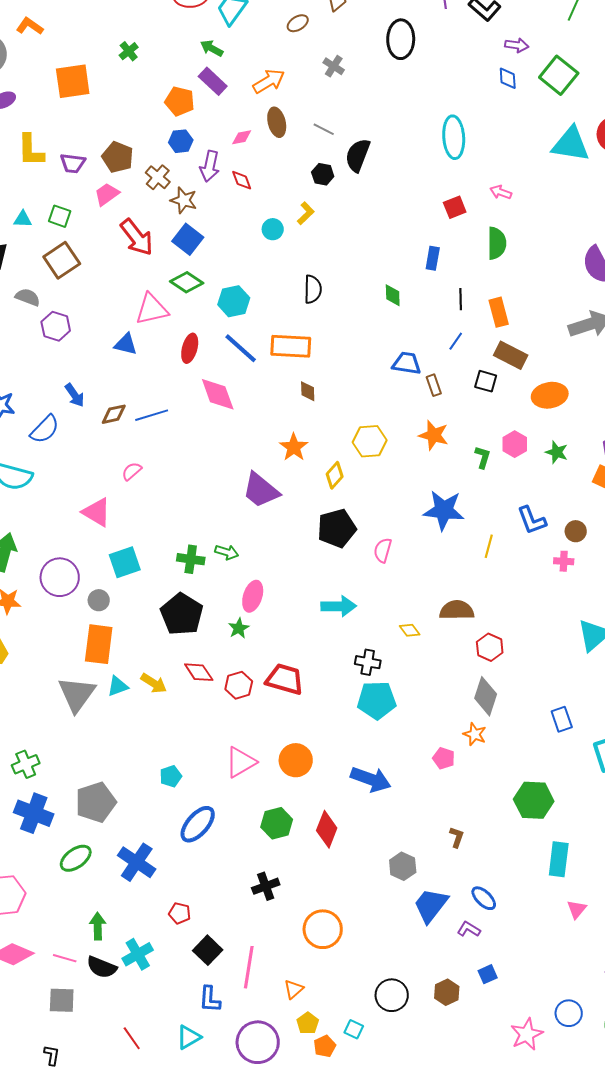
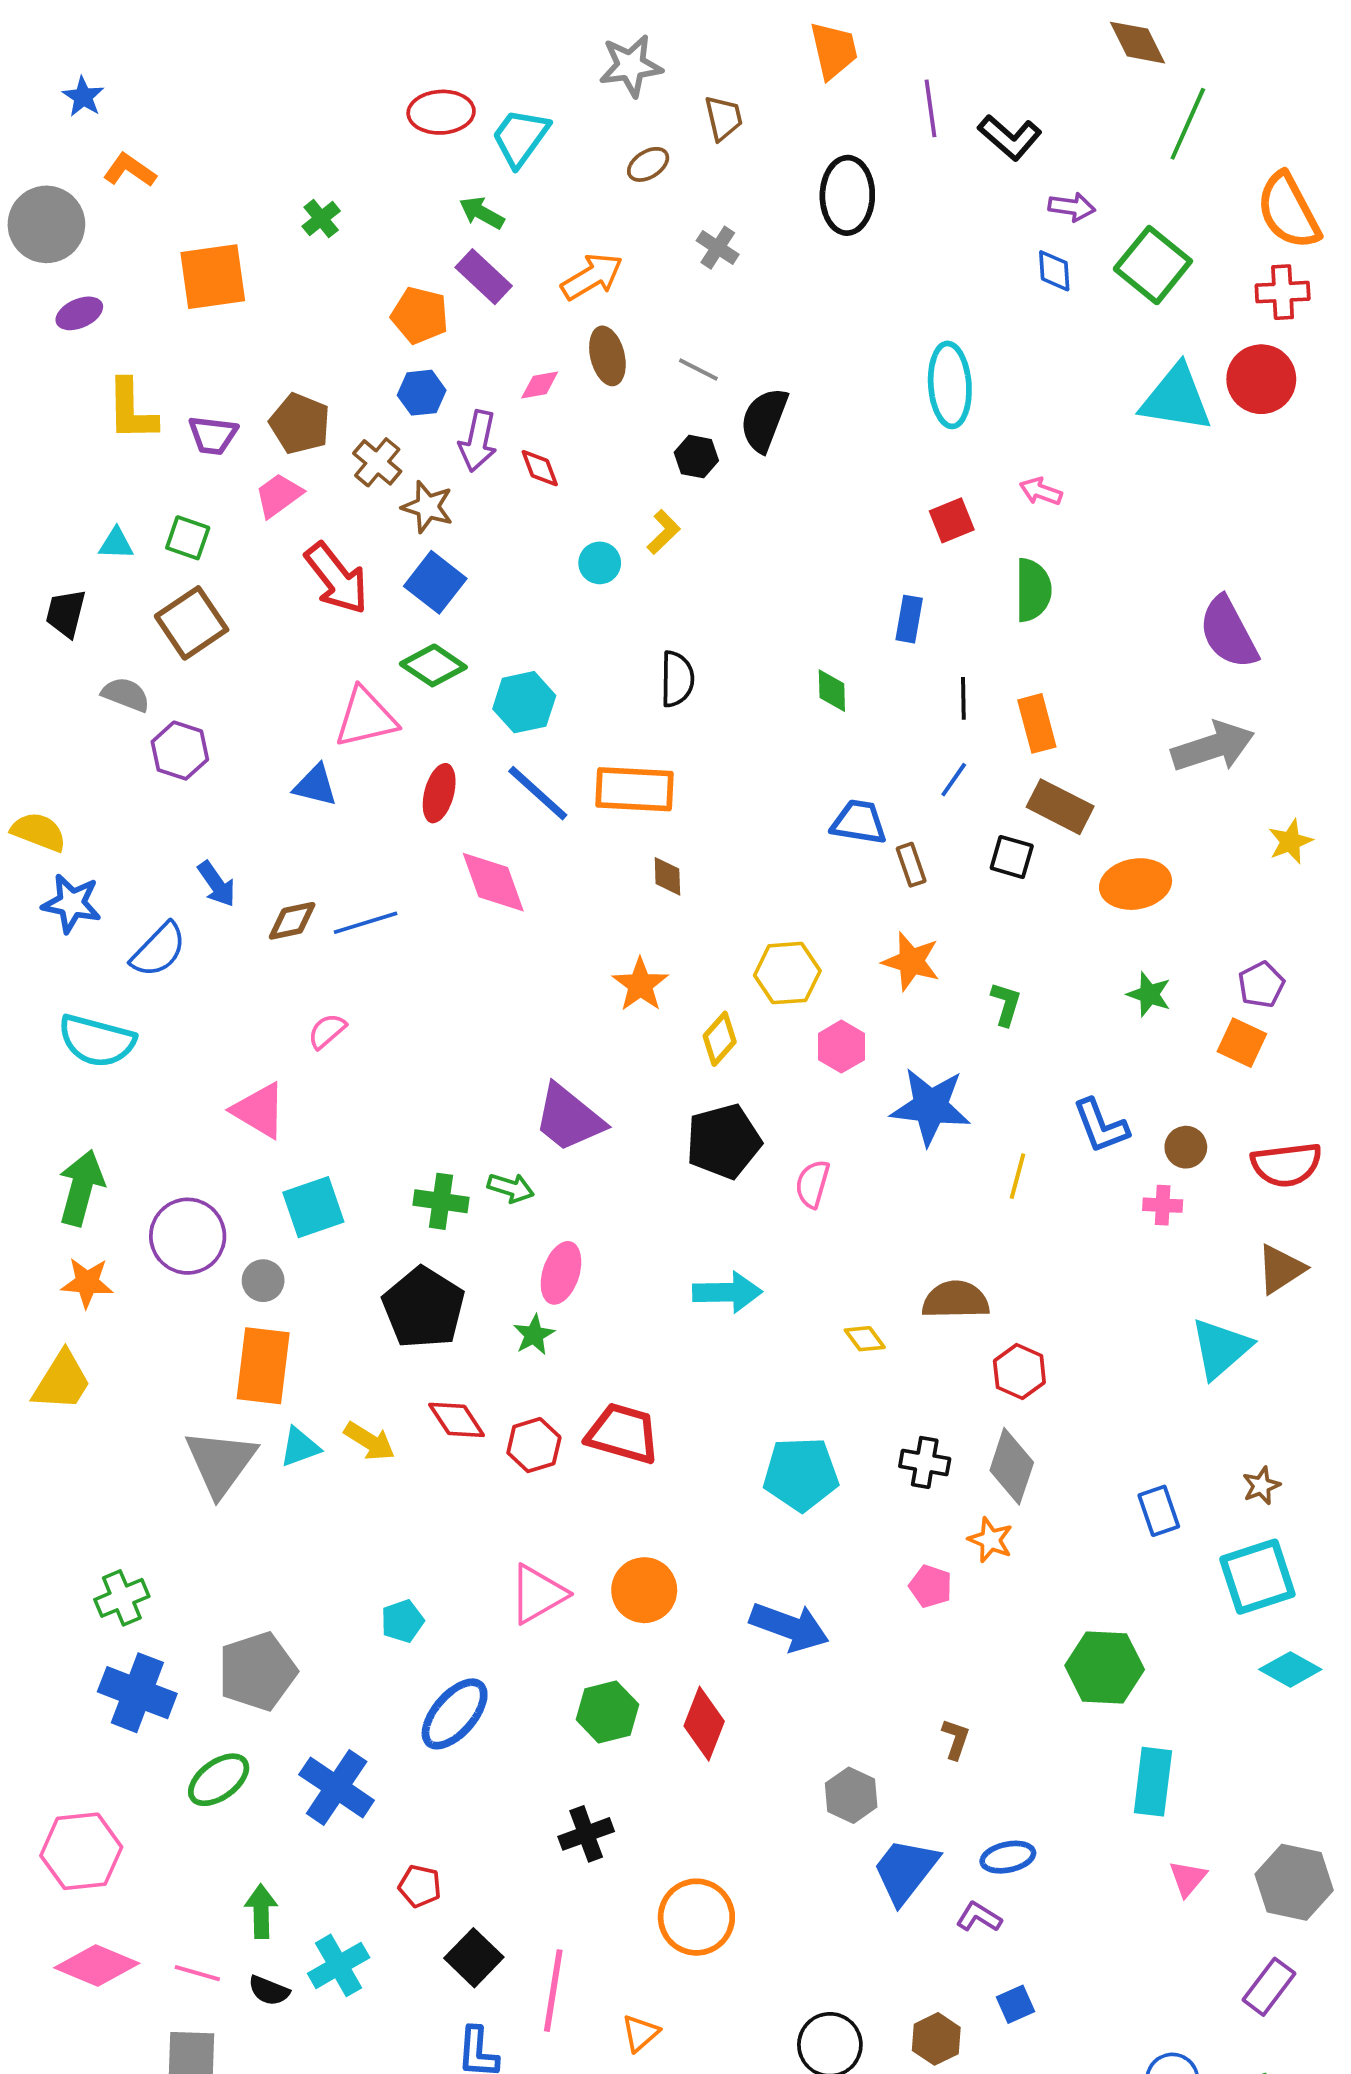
pink hexagon: (515, 444) -> (841, 1047), moved
purple trapezoid: (261, 490) -> (569, 1118), moved
black cross: (368, 662) -> (925, 1462), moved
blue ellipse: (484, 898) -> (1008, 1857), turned -56
black semicircle: (102, 967) -> (269, 1991), size x0.7

